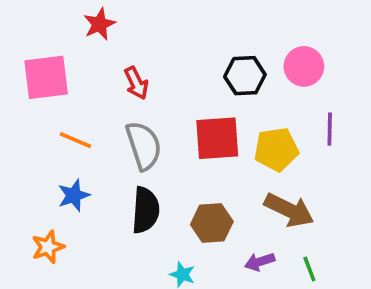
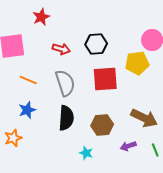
black hexagon: (245, 76) -> (96, 44), moved
red arrow: (136, 83) -> (61, 49), turned -48
yellow pentagon: (276, 149) -> (137, 63), moved

